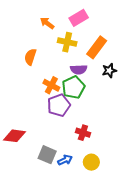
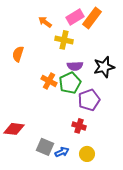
orange rectangle: (97, 47) -> (92, 18), moved
orange semicircle: (30, 57) -> (18, 54), moved
black star: (109, 71) -> (104, 67), size x1.5
purple pentagon: (59, 105) -> (89, 100), moved

